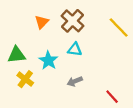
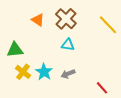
orange triangle: (42, 22) -> (38, 20), turned -40
cyan star: (48, 60) -> (44, 72), moved

